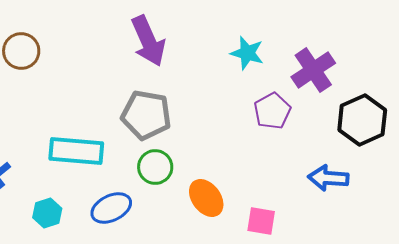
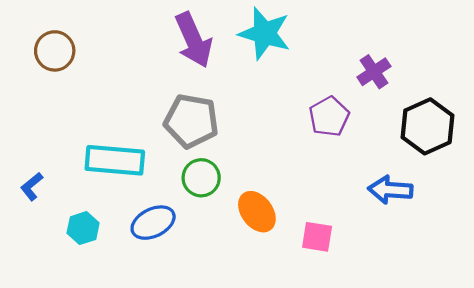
cyan star: (247, 53) -> (265, 33), moved, size x1.4
purple cross: (313, 70) -> (374, 72), size x0.7

